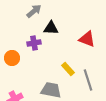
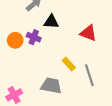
purple cross: (34, 43) -> (34, 37), turned 32
orange circle: (12, 58) -> (15, 40), moved

